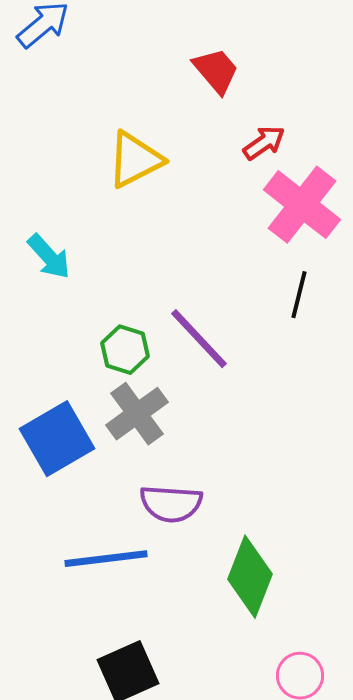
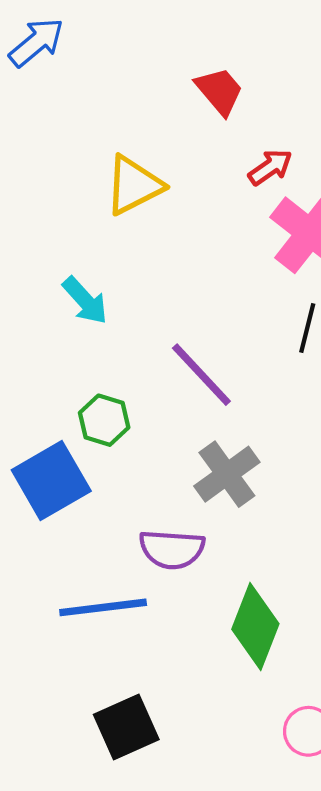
cyan arrow: (49, 257) -> (85, 301), moved
green hexagon: (125, 350) -> (104, 420), moved
gray cross: (137, 414) -> (227, 474), moved

